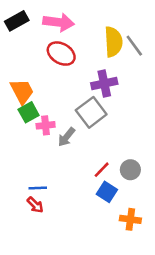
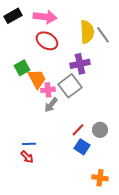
orange trapezoid: (22, 91) -> (37, 79), moved
green square: (29, 112) -> (22, 68), moved
pink cross: (46, 125) -> (48, 90), moved
orange cross: (130, 219) -> (100, 178), moved

